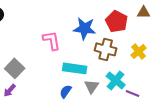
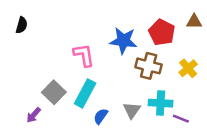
gray square: (15, 68) -> (54, 92), moved
cyan rectangle: (75, 68) -> (85, 93), moved, turned -70
cyan cross: (116, 80) -> (161, 103), turned -36

